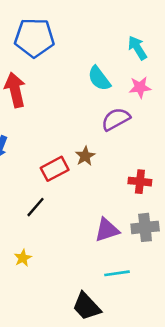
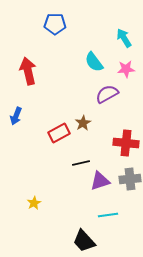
blue pentagon: (34, 38) -> (55, 24), moved, size x0.7
red cross: (140, 182) -> (126, 143), size x1.4
black line: (36, 207) -> (81, 163), moved, turned 36

